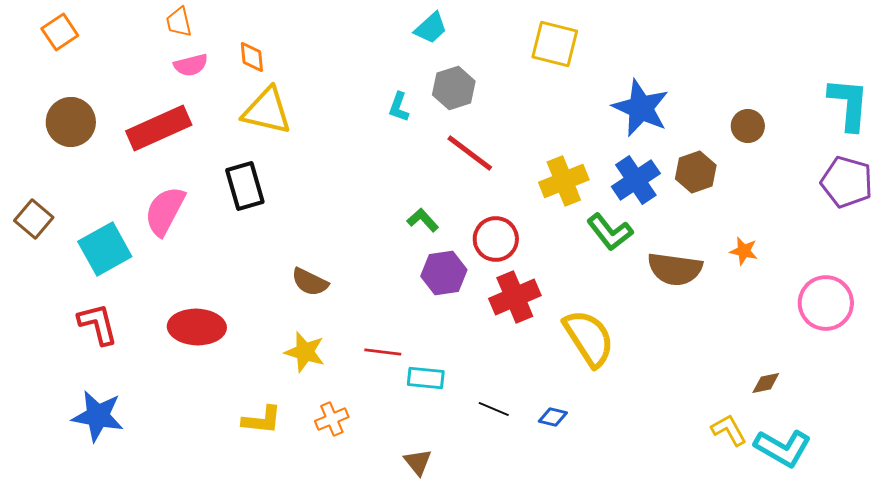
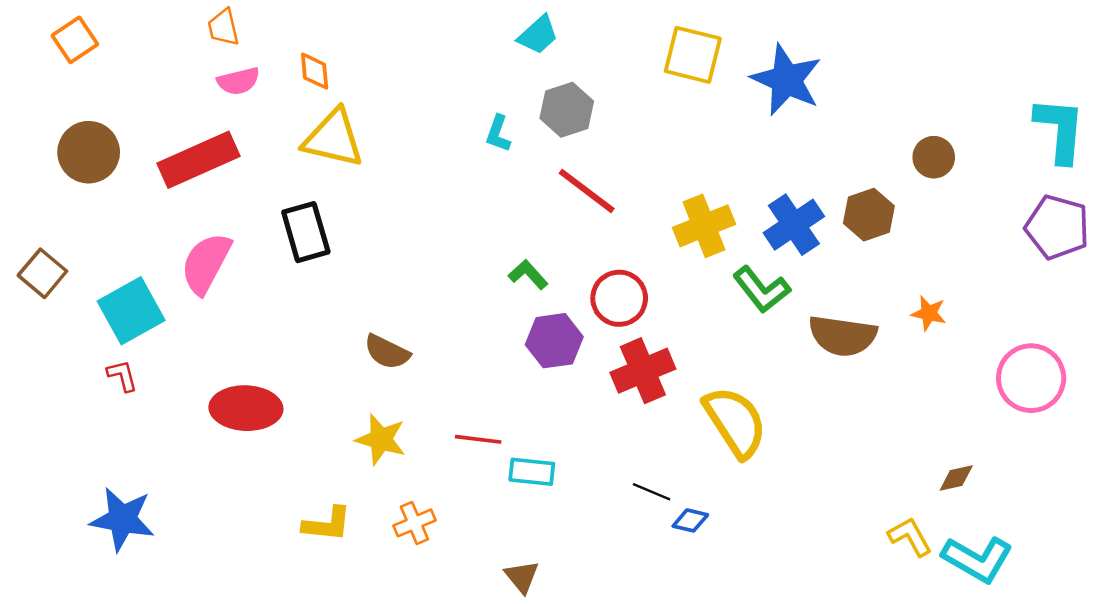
blue star: (641, 108) -> (786, 80), moved
red L-shape: (98, 324) -> (122, 376), moved, size x0.6
black line: (494, 409) -> (652, 492), moved

